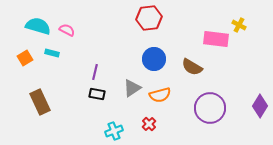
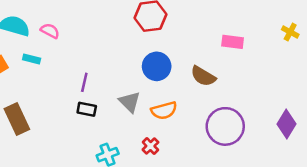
yellow cross: (239, 25) -> (290, 32), moved
pink rectangle: (216, 39) -> (233, 42), size x0.7
gray triangle: (132, 88) -> (130, 102), turned -42

